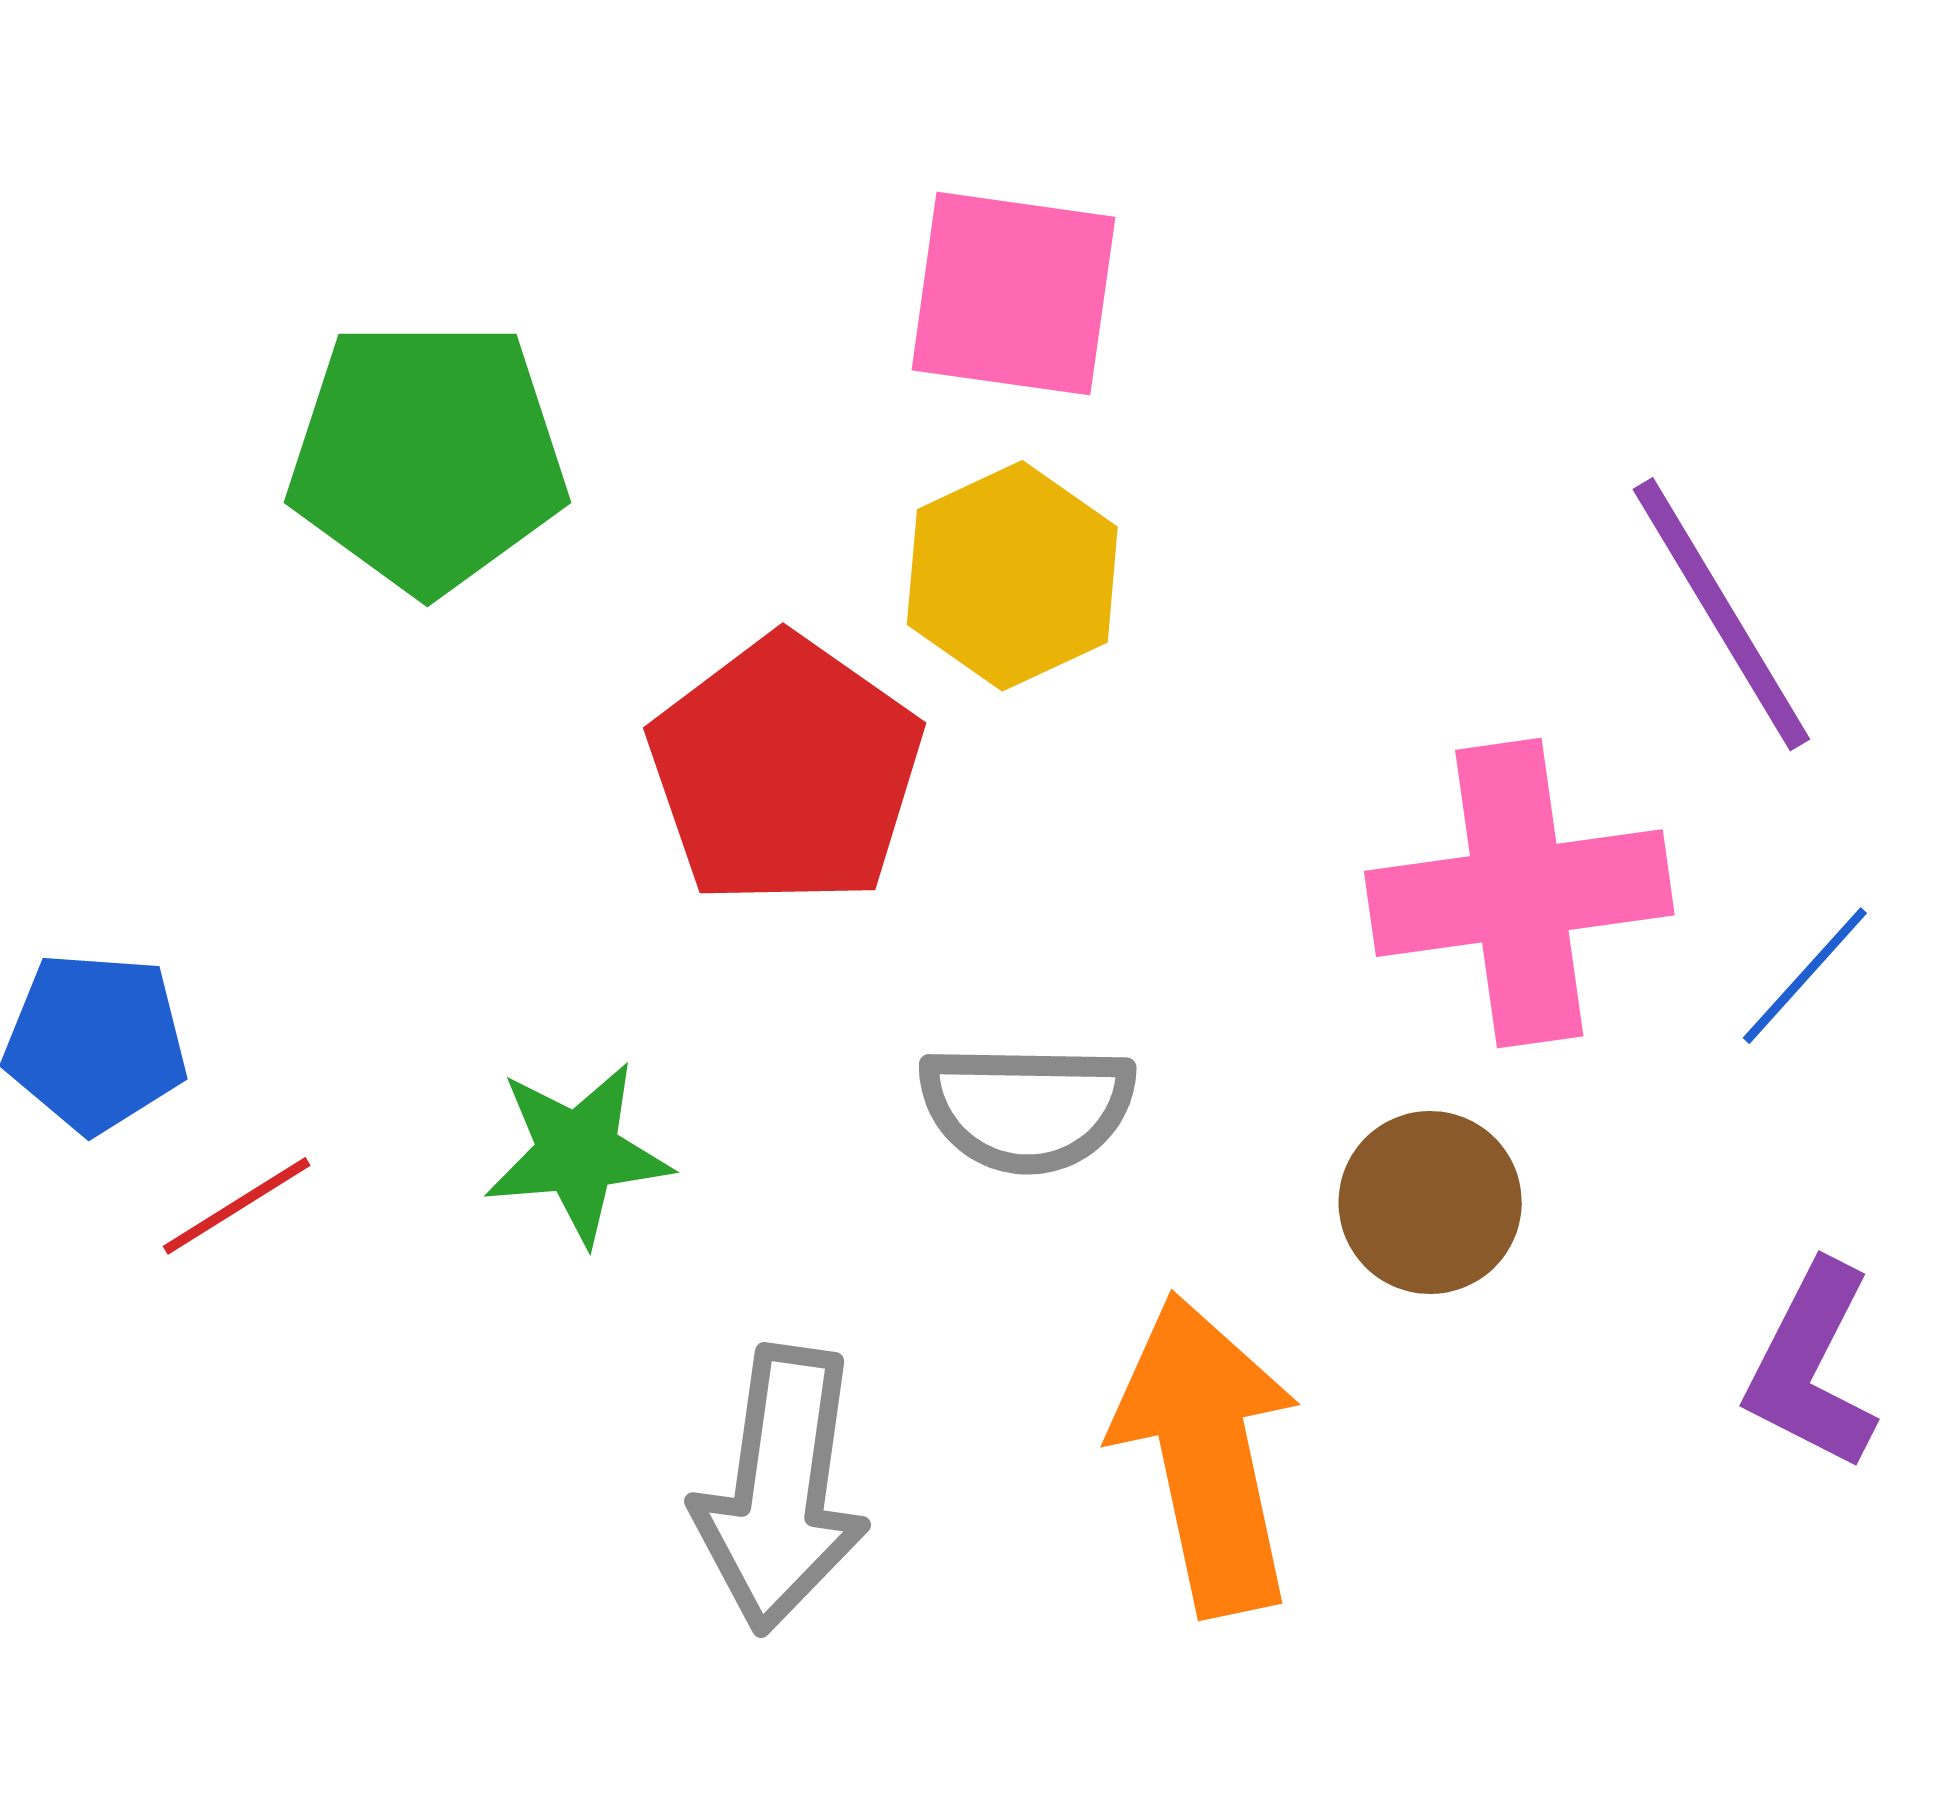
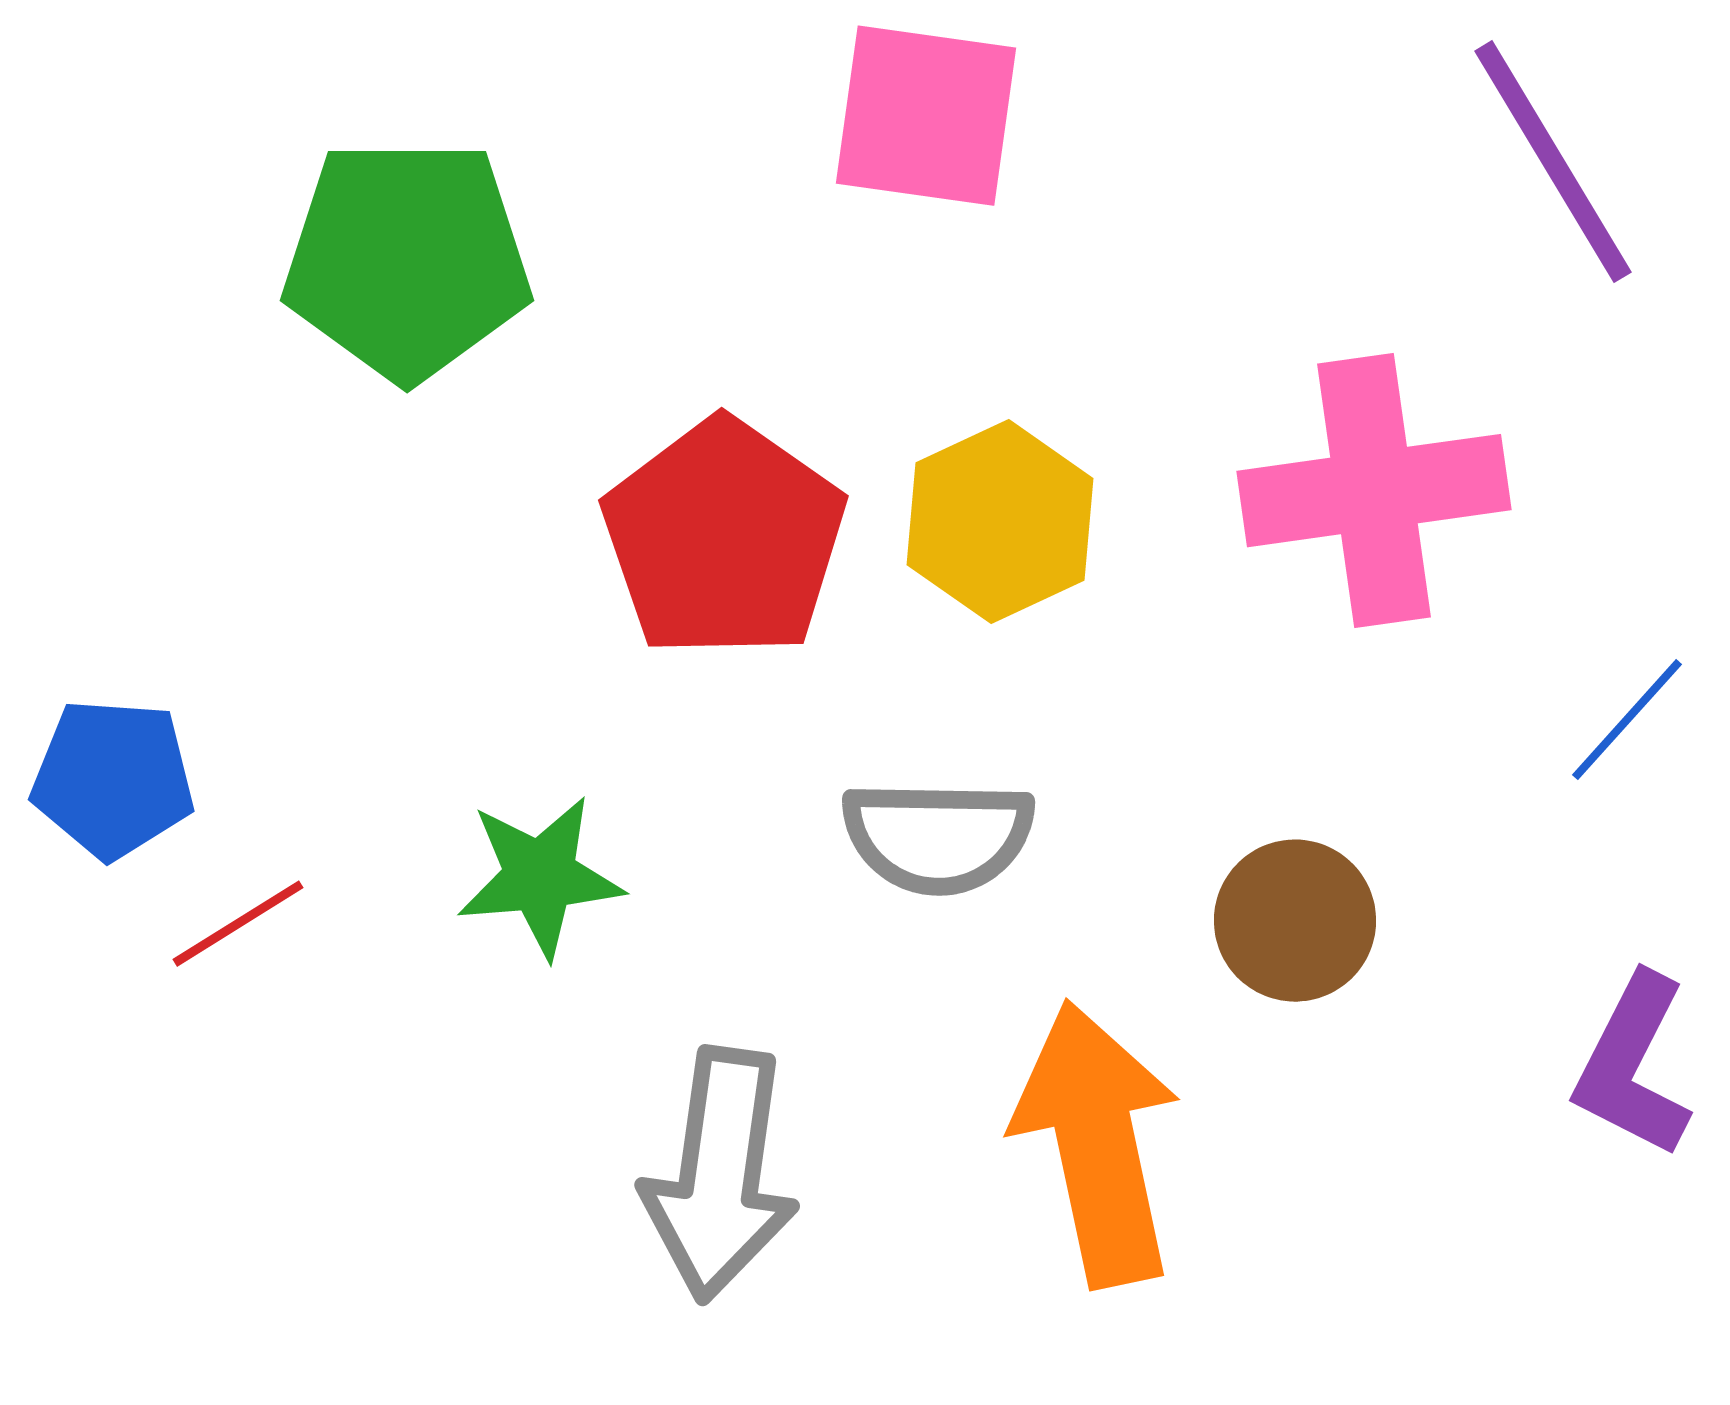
yellow hexagon: (1012, 576) -> (1000, 522), moved
purple line: (1721, 614) -> (1553, 162), moved
pink cross: (1519, 893) -> (1374, 491), moved

